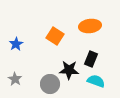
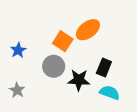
orange ellipse: (90, 26) -> (88, 30), moved, turned -30
gray circle: (50, 84) -> (54, 66), moved

